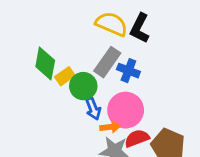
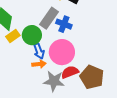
yellow rectangle: (65, 76) -> (13, 36), moved
orange arrow: (110, 127) -> (39, 64), moved

